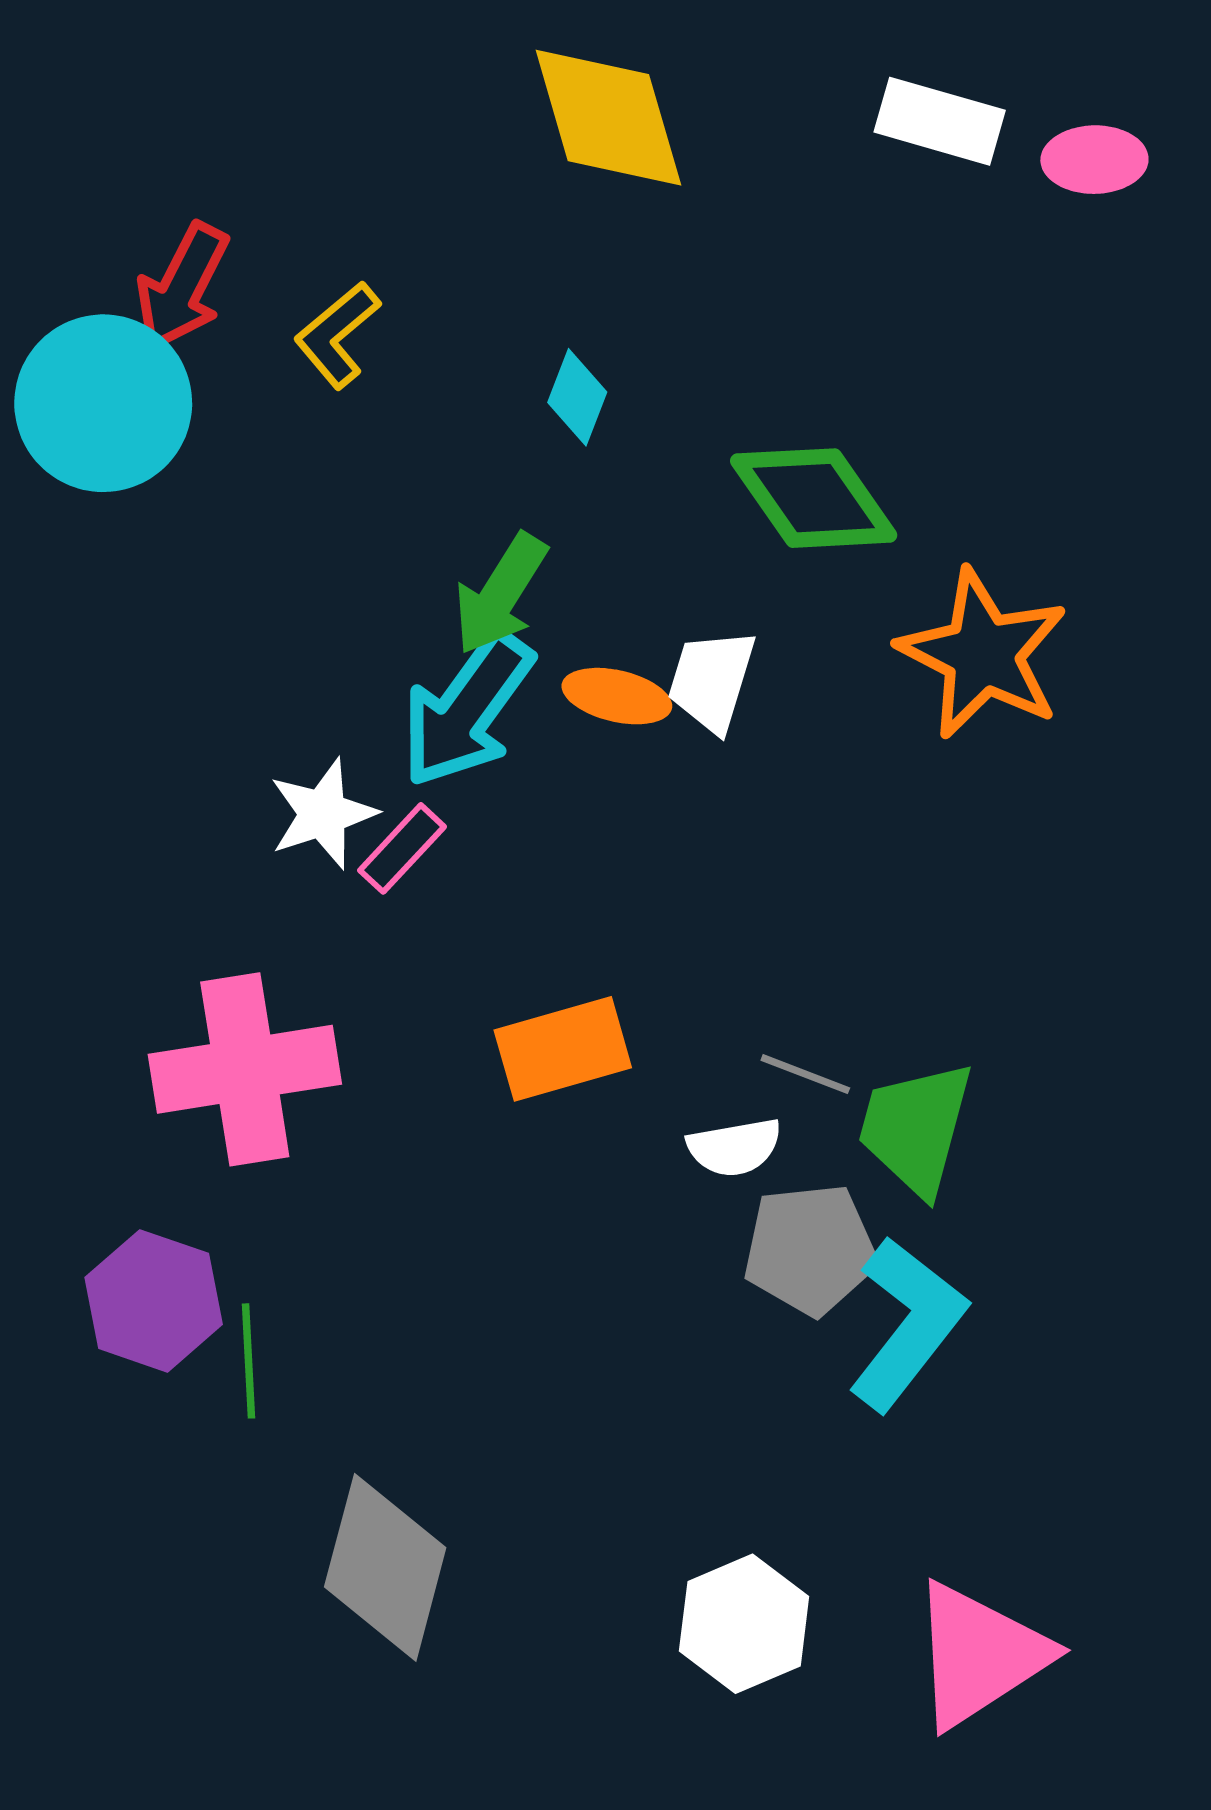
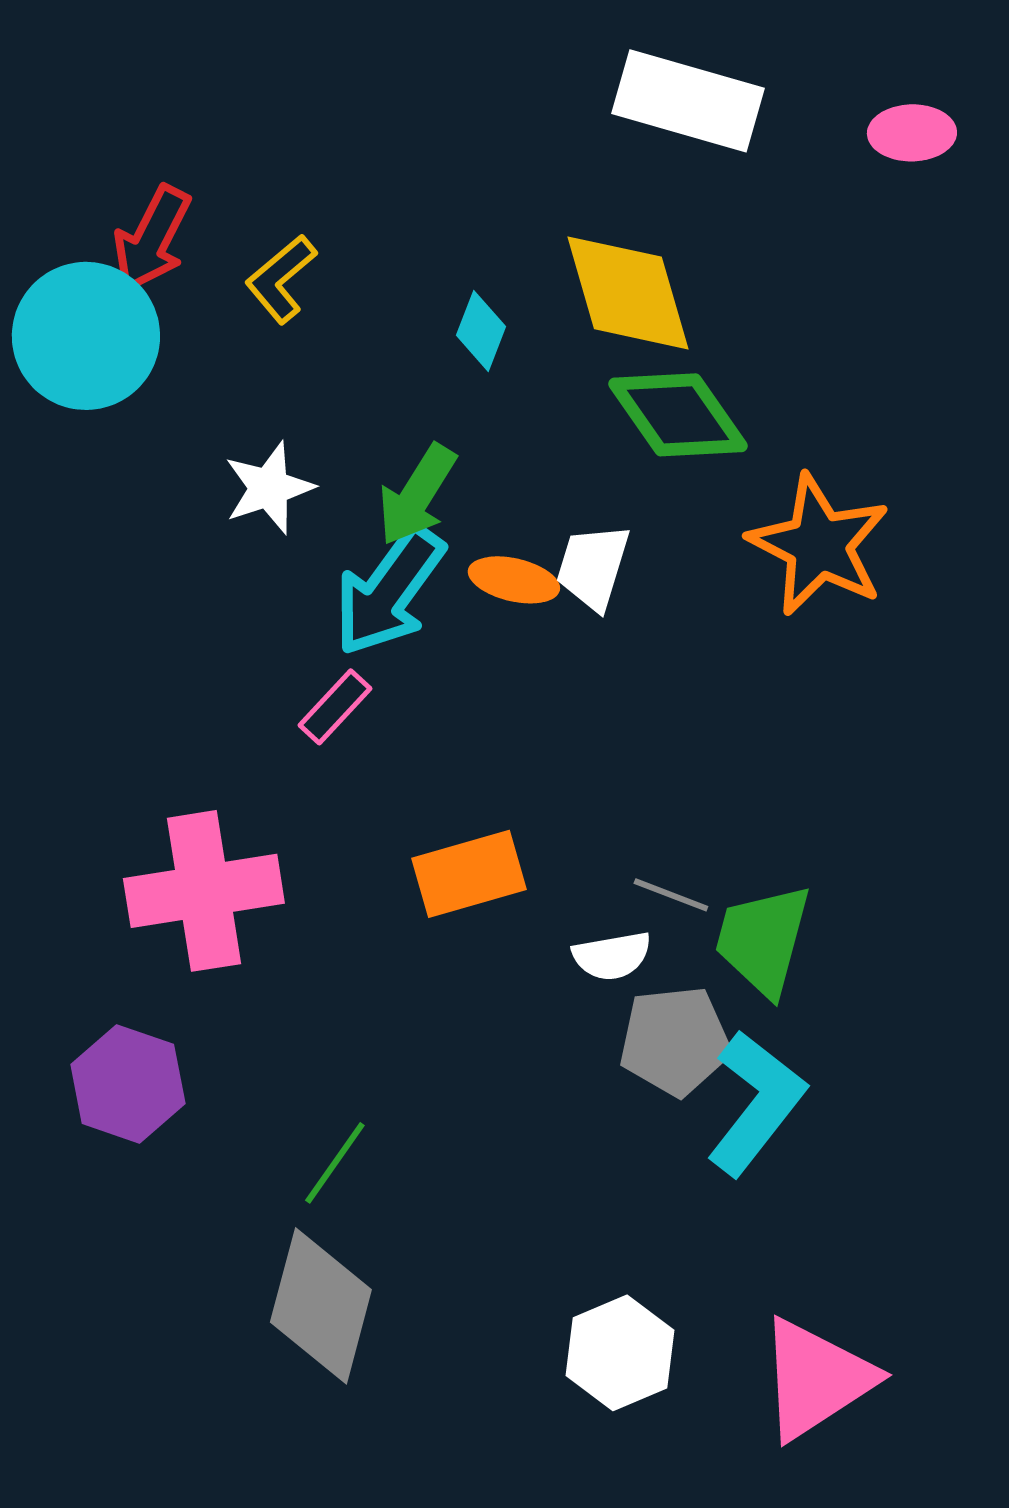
yellow diamond: (608, 118) -> (628, 293), moved
white rectangle: (940, 121) -> (688, 101), moved, size x1.4
white star: (323, 814) -> (269, 488), moved
green line: (248, 1361) -> (335, 1163), moved, turned 38

